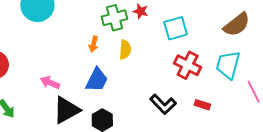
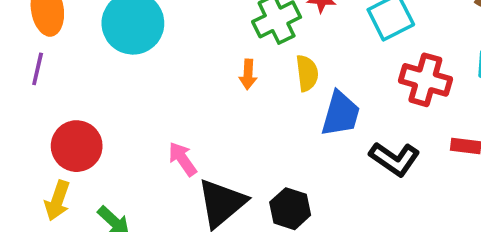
blue trapezoid: (97, 80) -> (341, 114), moved
pink arrow: (50, 82) -> (182, 159), turned 42

